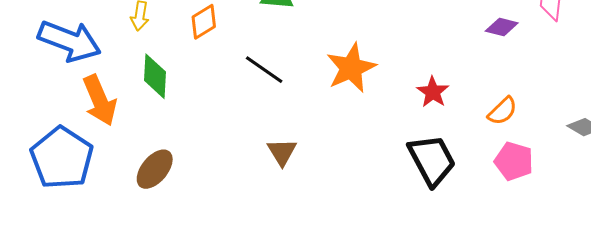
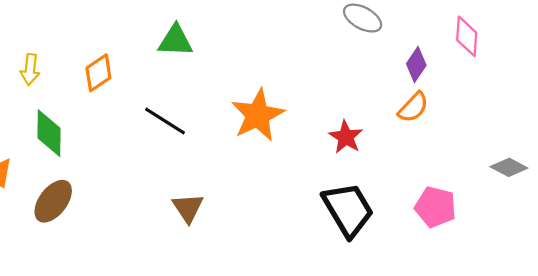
purple diamond: (502, 27) -> (416, 64), turned -68
orange semicircle: (503, 111) -> (413, 107), moved
brown ellipse: (155, 169) -> (53, 201), moved

